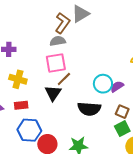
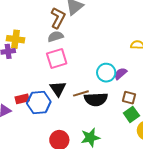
yellow cross: (18, 79) -> (16, 39), moved
brown line: (64, 79) -> (81, 93), moved, turned 35
red rectangle: (21, 105) -> (22, 99), moved
blue hexagon: (29, 130) -> (39, 103), moved

